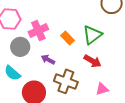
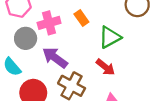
orange rectangle: (67, 38) -> (81, 18), moved
purple arrow: (48, 60) -> (55, 58), size x1.6

